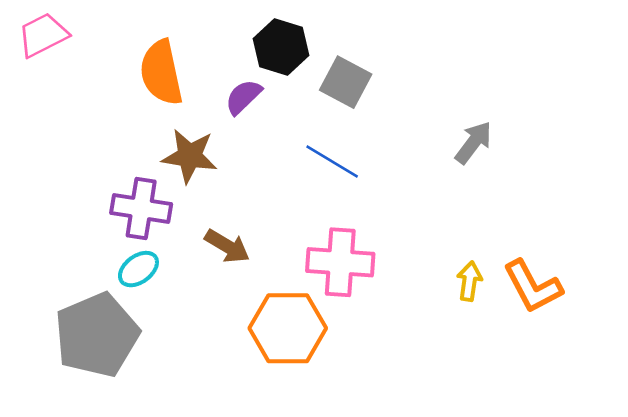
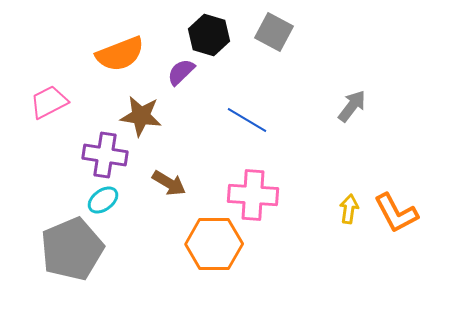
pink trapezoid: (43, 35) -> (49, 102), moved
orange semicircle: (161, 73) -> (120, 54), turned -99
gray square: (346, 82) -> (274, 32), moved

